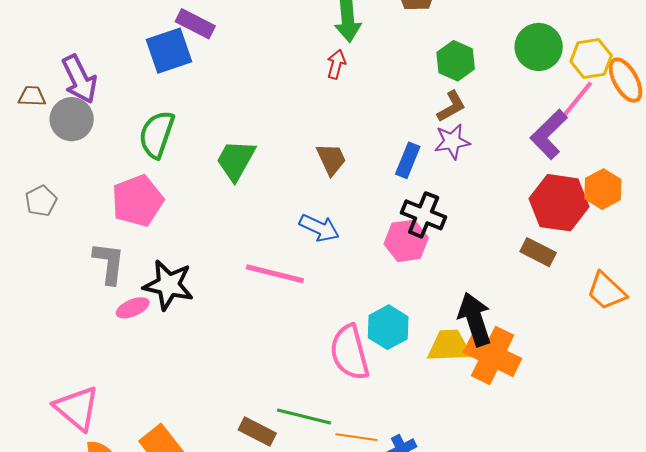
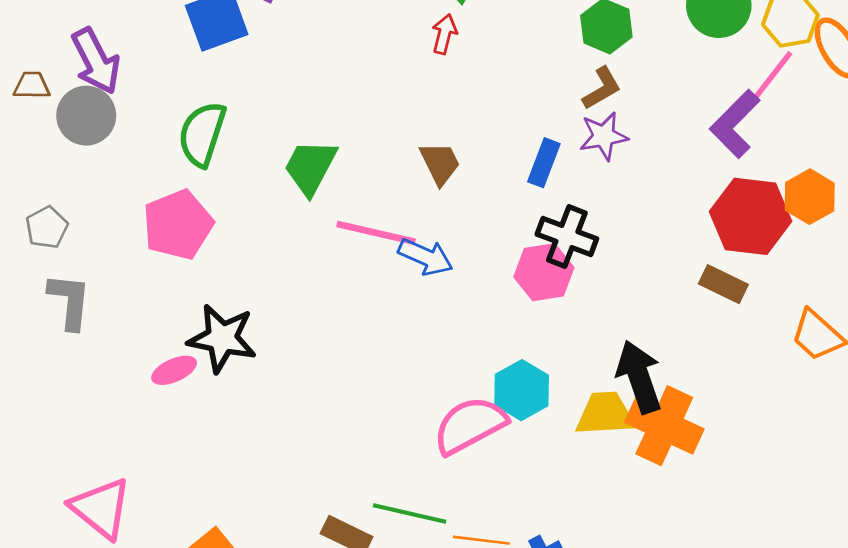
gray L-shape: (109, 263) -> (70, 301), moved
pink line: (275, 274) -> (376, 233), moved
pink semicircle: (350, 352) -> (470, 425), turned 78

